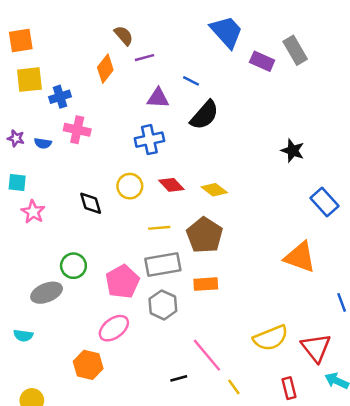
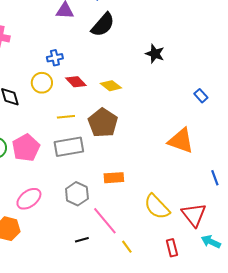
blue cross: (149, 140) -> (55, 58), moved, size x0.7
black star: (293, 151) -> (155, 54), moved
blue rectangle: (324, 202) -> (201, 96), size x0.6
pink pentagon: (122, 282) -> (26, 148), moved
orange rectangle: (206, 284) -> (114, 178), moved
gray hexagon: (163, 305) -> (77, 194), moved
yellow semicircle: (271, 338) -> (157, 207), turned 68

